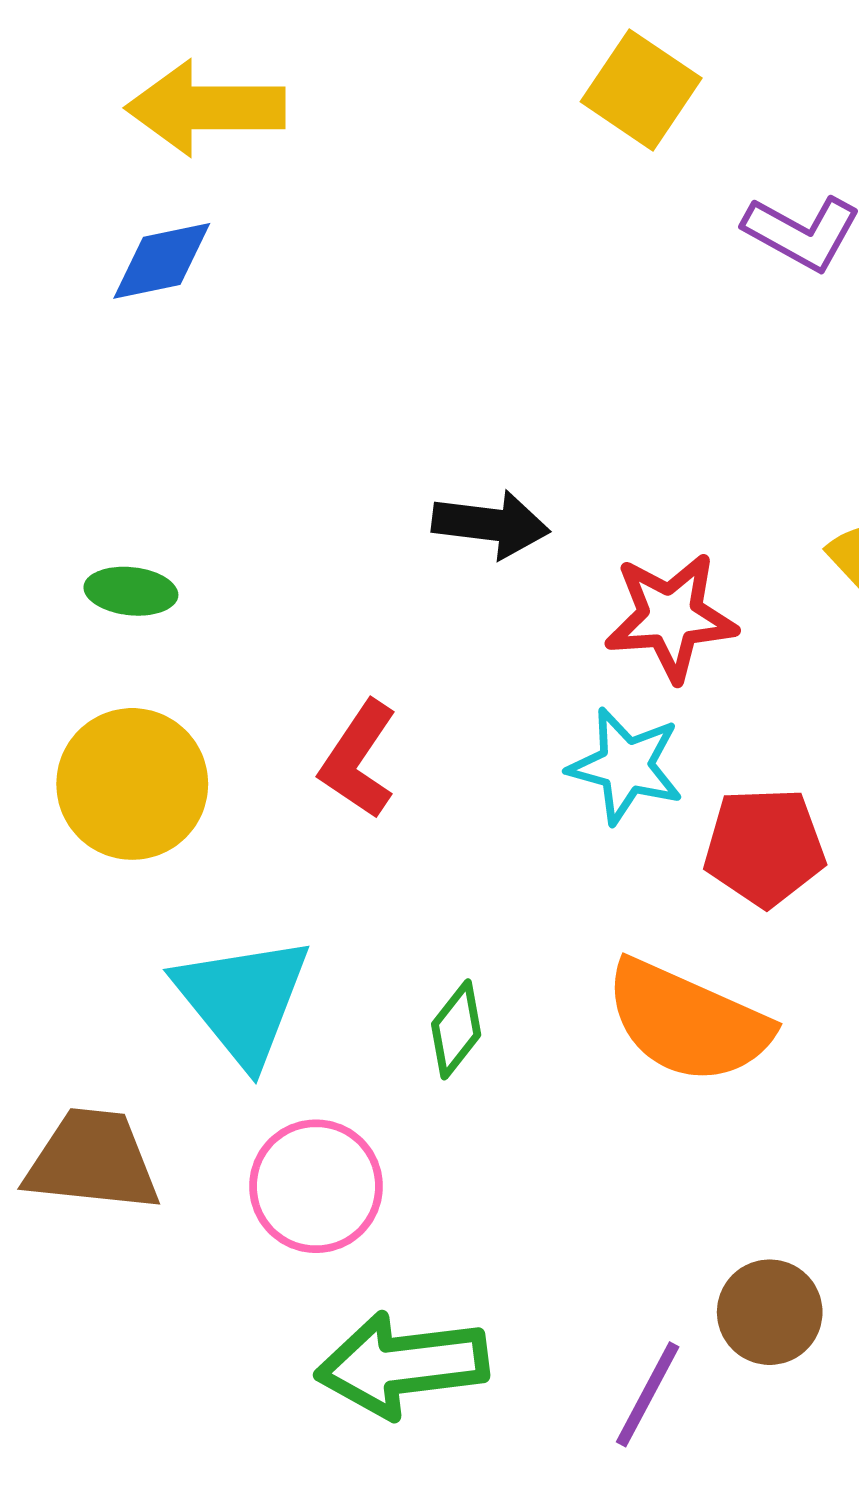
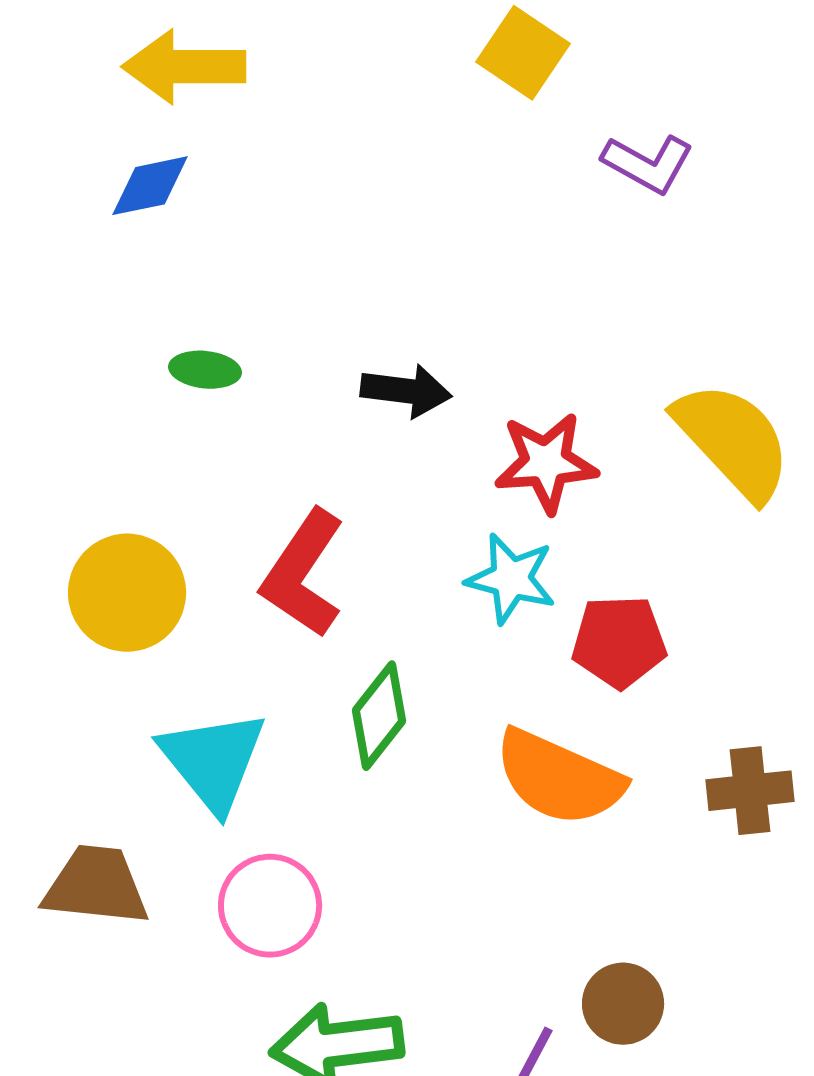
green ellipse: (131, 591) -> (205, 370), moved
red L-shape: (358, 760) -> (303, 574), size x1.4
green diamond: (456, 1029) -> (379, 716), moved, size x1.4

